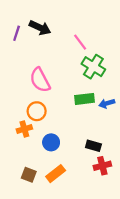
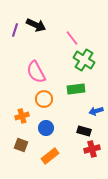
blue arrow: (107, 103) -> (96, 111), moved
orange circle: (37, 111) -> (44, 99), moved
brown square: (29, 175) -> (21, 145), moved

